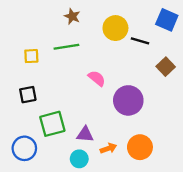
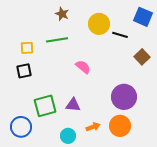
black square: (28, 95) -> (24, 71), moved
purple circle: (128, 100) -> (124, 97), moved
purple triangle: (85, 134) -> (73, 105), moved

